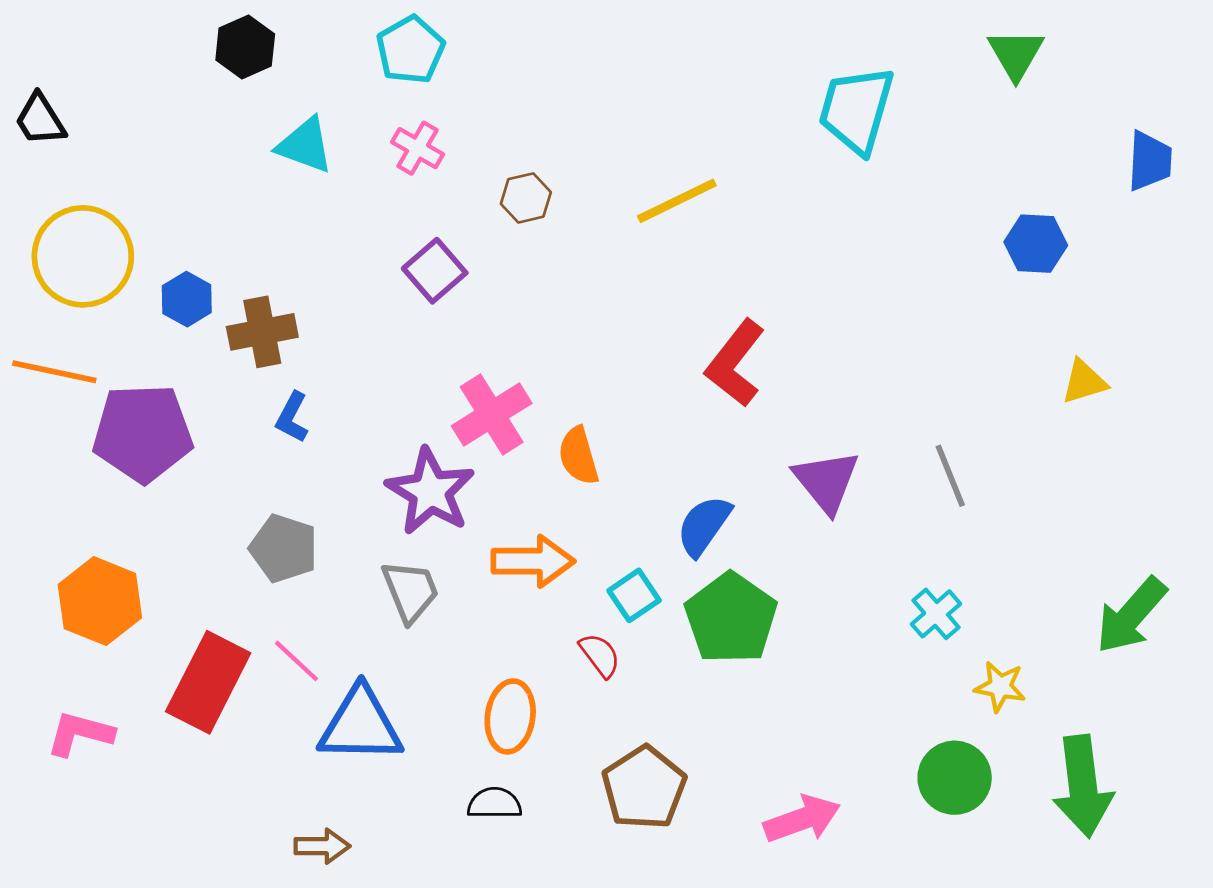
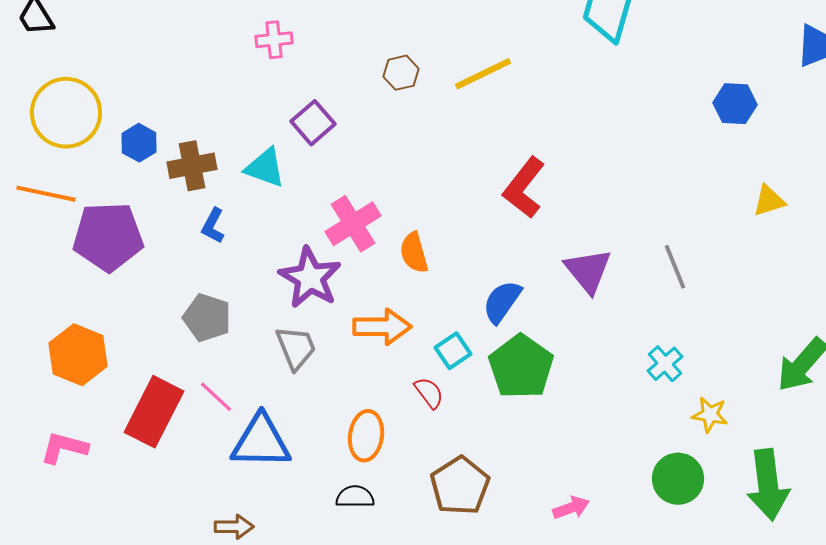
cyan triangle: (305, 145) -> (265, 168), moved
pink cross: (418, 148) -> (274, 40), moved, turned -36
brown hexagon: (526, 198) -> (401, 73), moved
pink arrow: (802, 819) -> (571, 508), size x0.7

